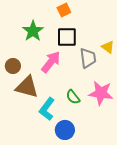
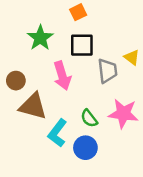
pink arrow: (51, 62) -> (62, 76), turned 125
blue circle: (65, 130) -> (85, 148), moved

